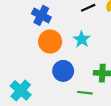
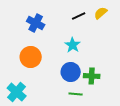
orange circle: (50, 42) -> (31, 57), moved
blue circle: (63, 71) -> (71, 72), moved

